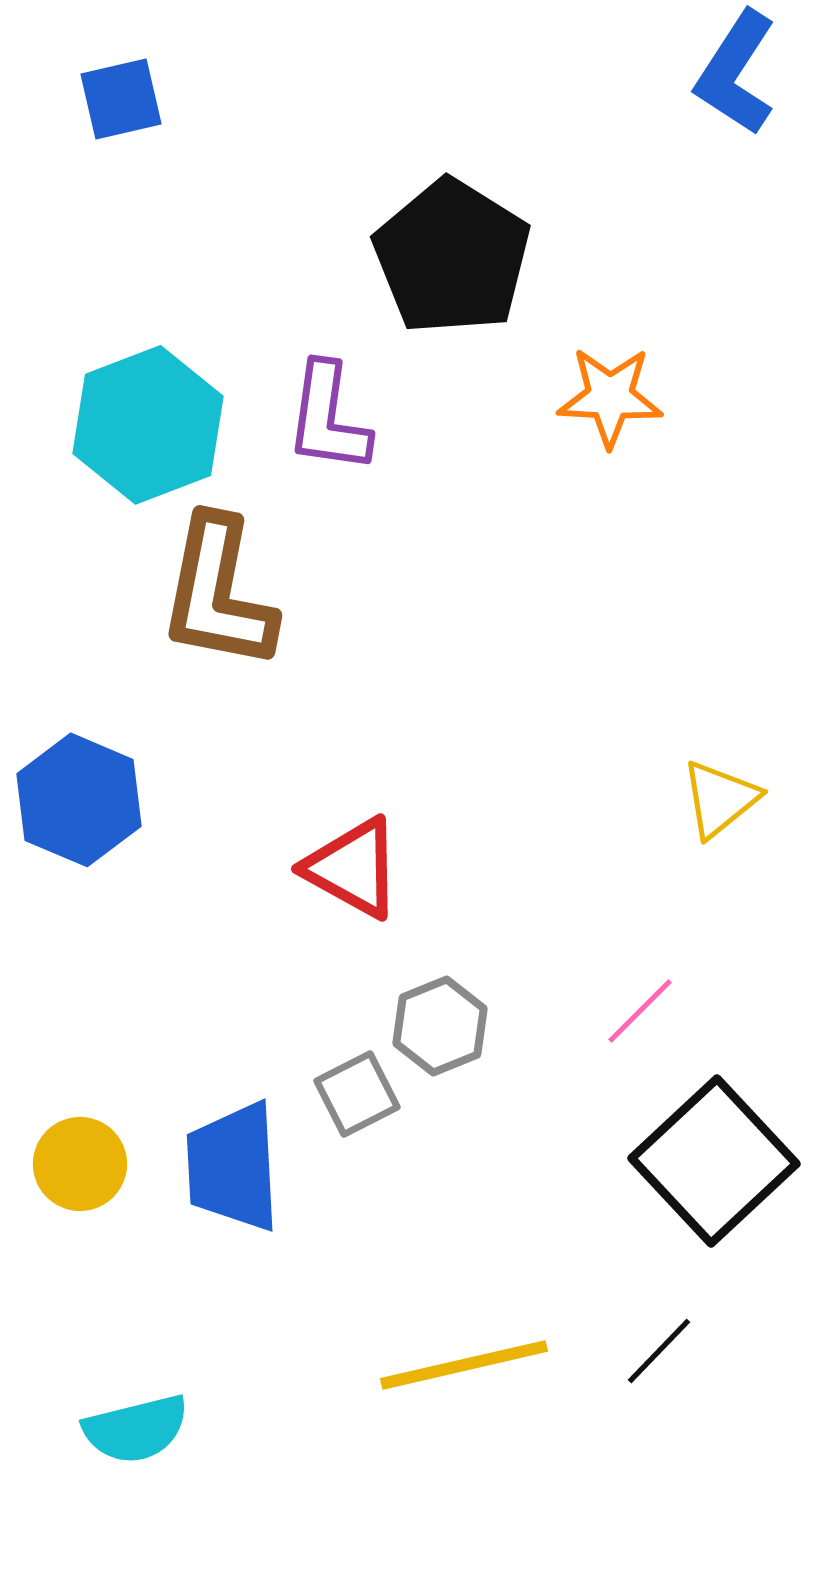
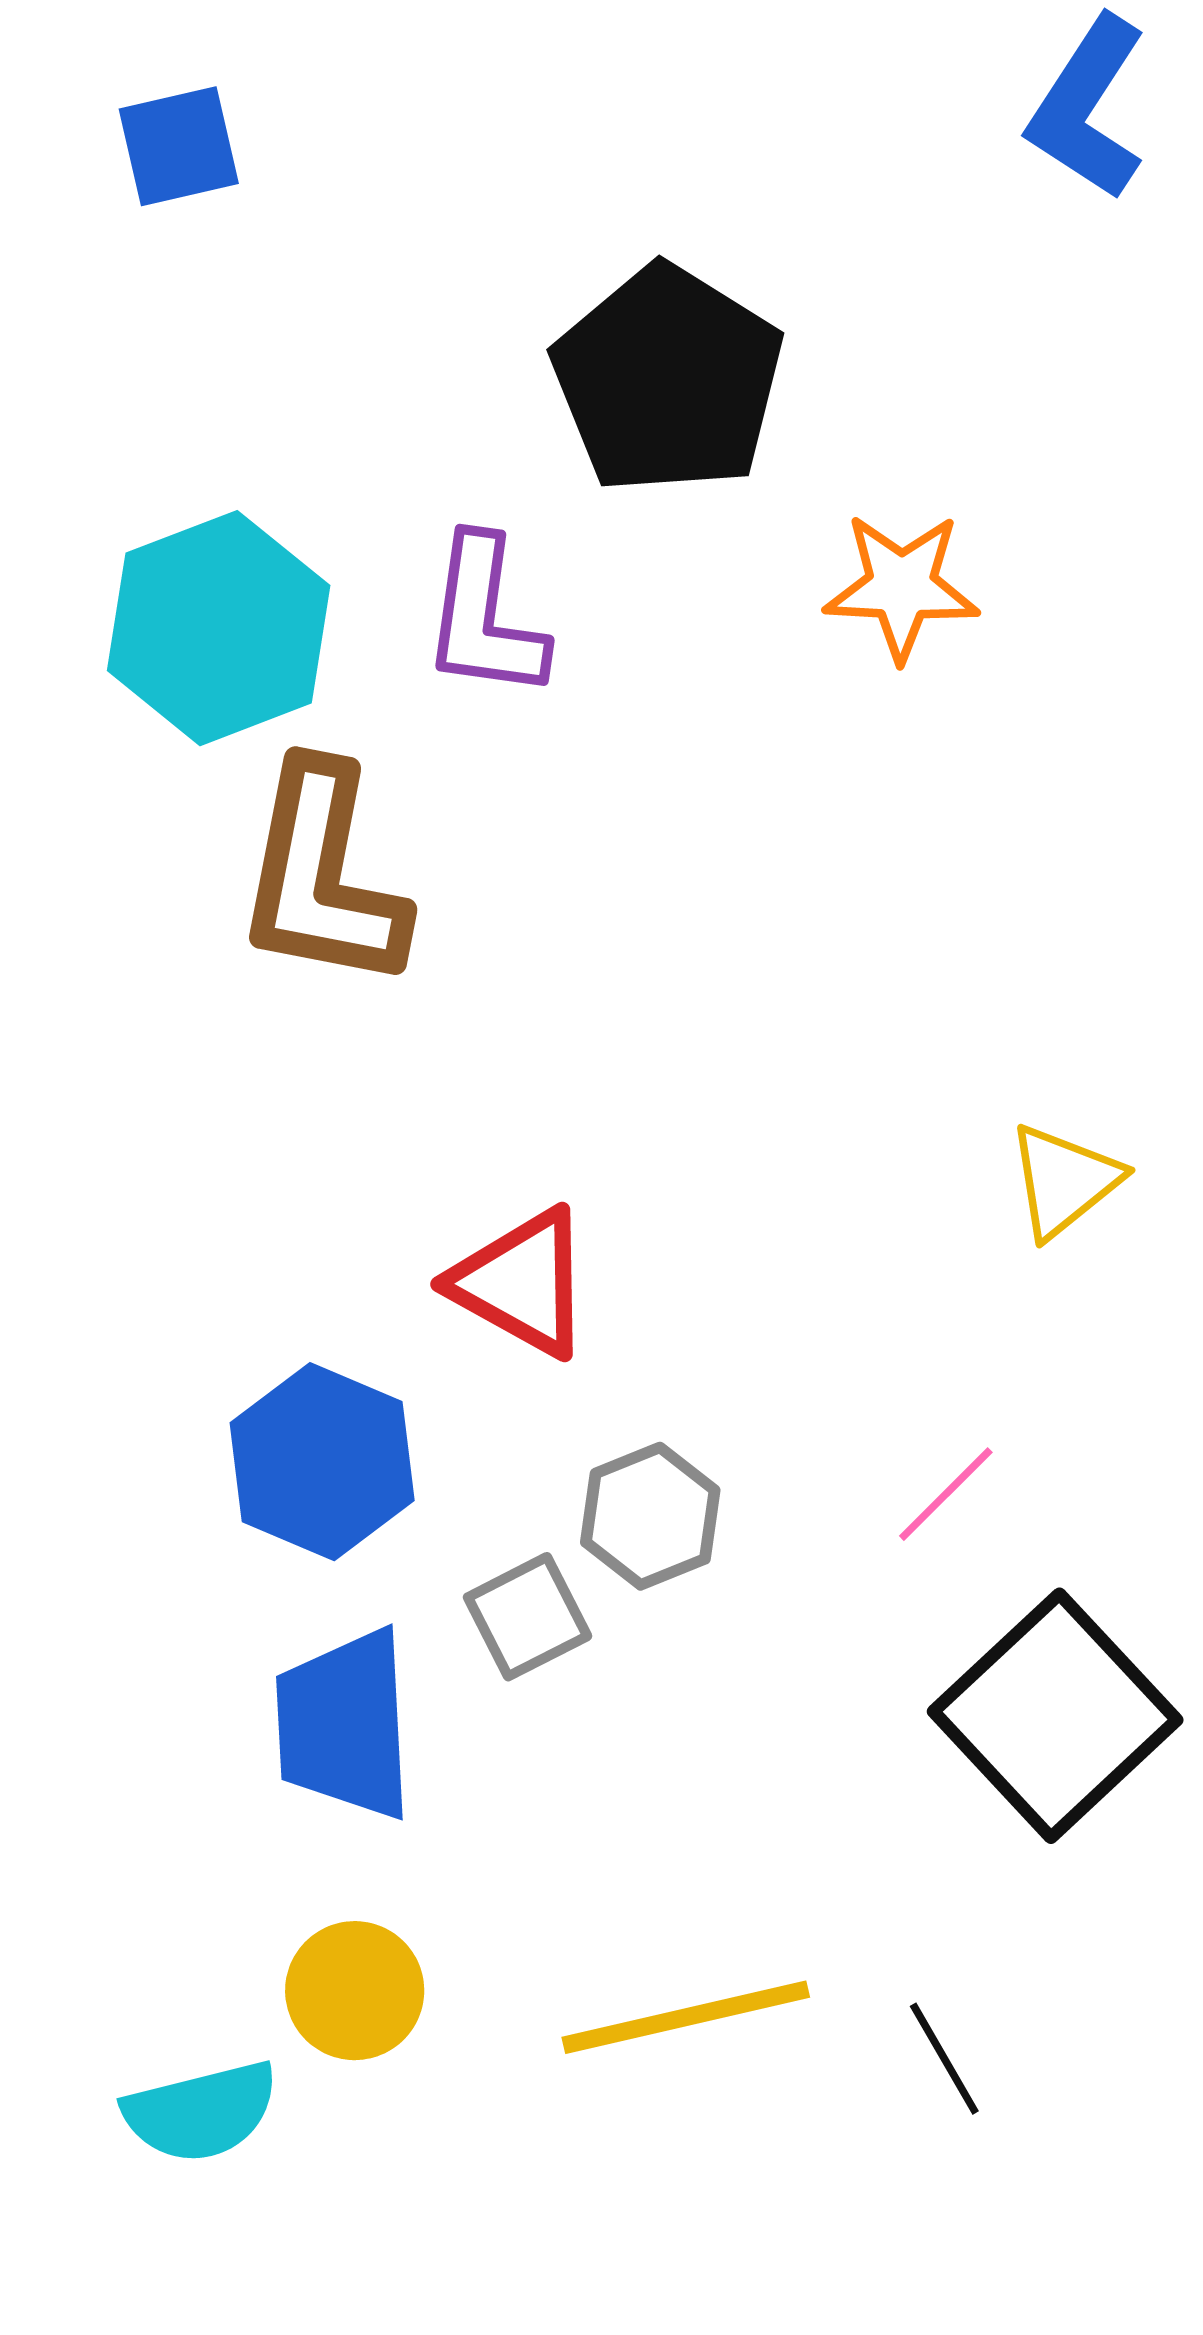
blue hexagon: (79, 800) -> (322, 1462), moved
yellow circle: (80, 1164) -> (355, 1991), moved
black line: (659, 1351) -> (944, 2059), moved, turned -74

